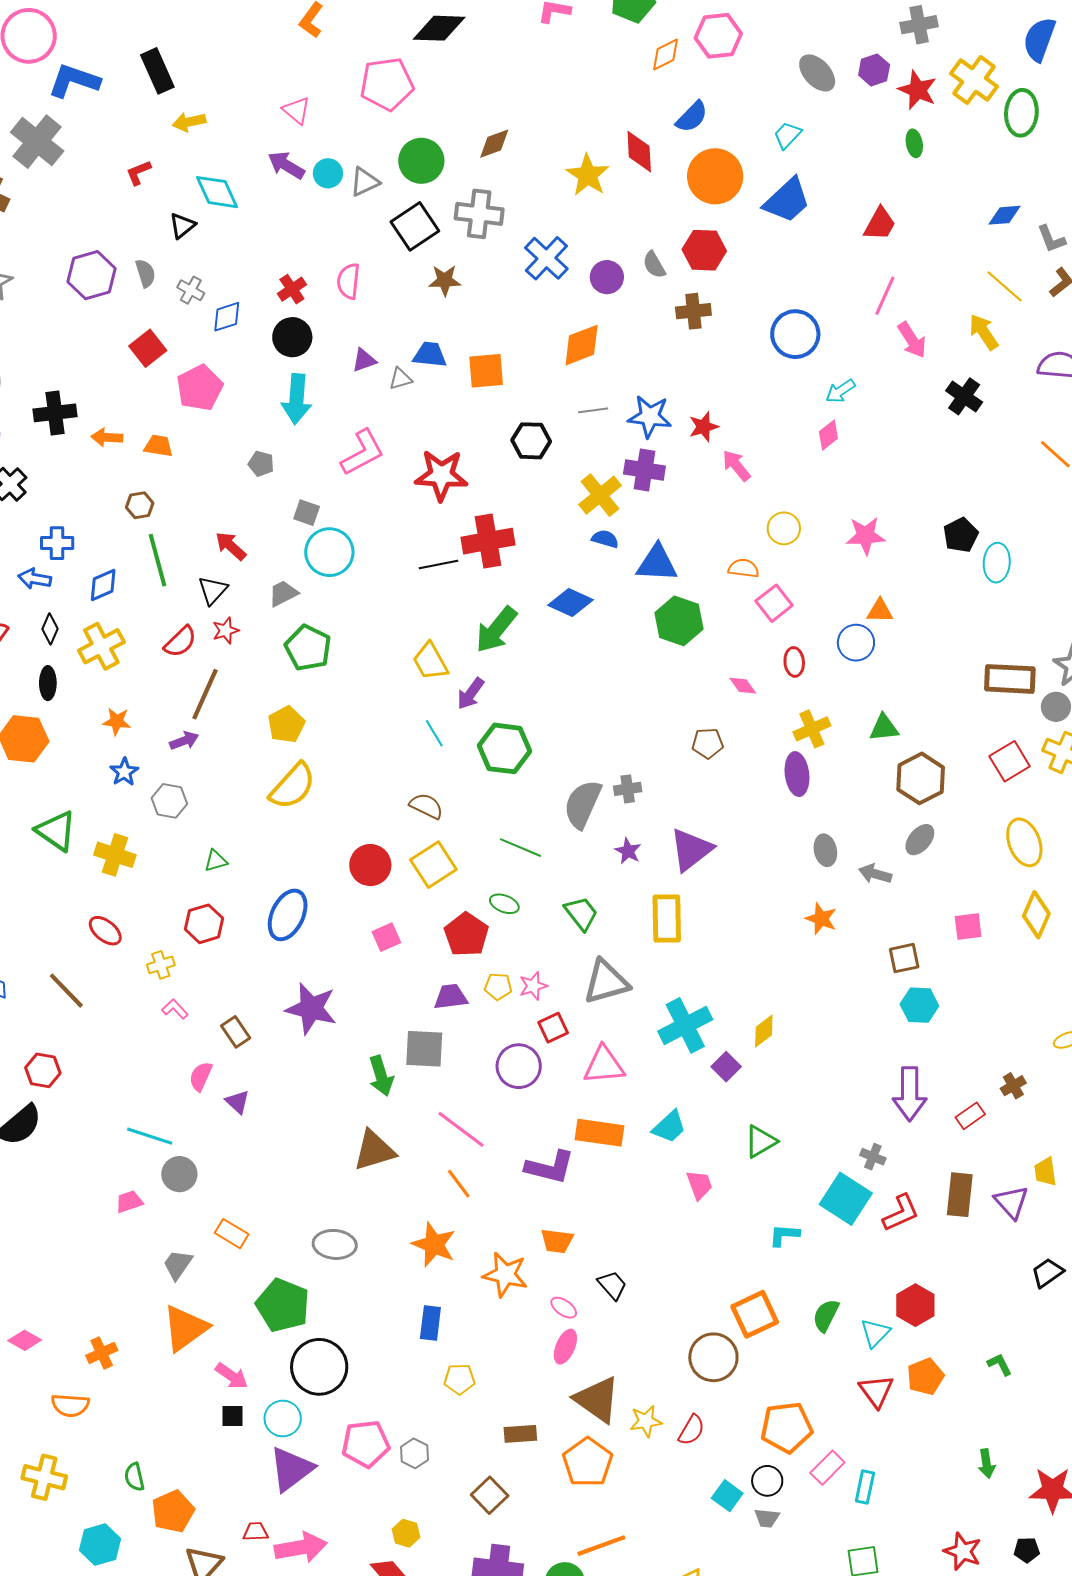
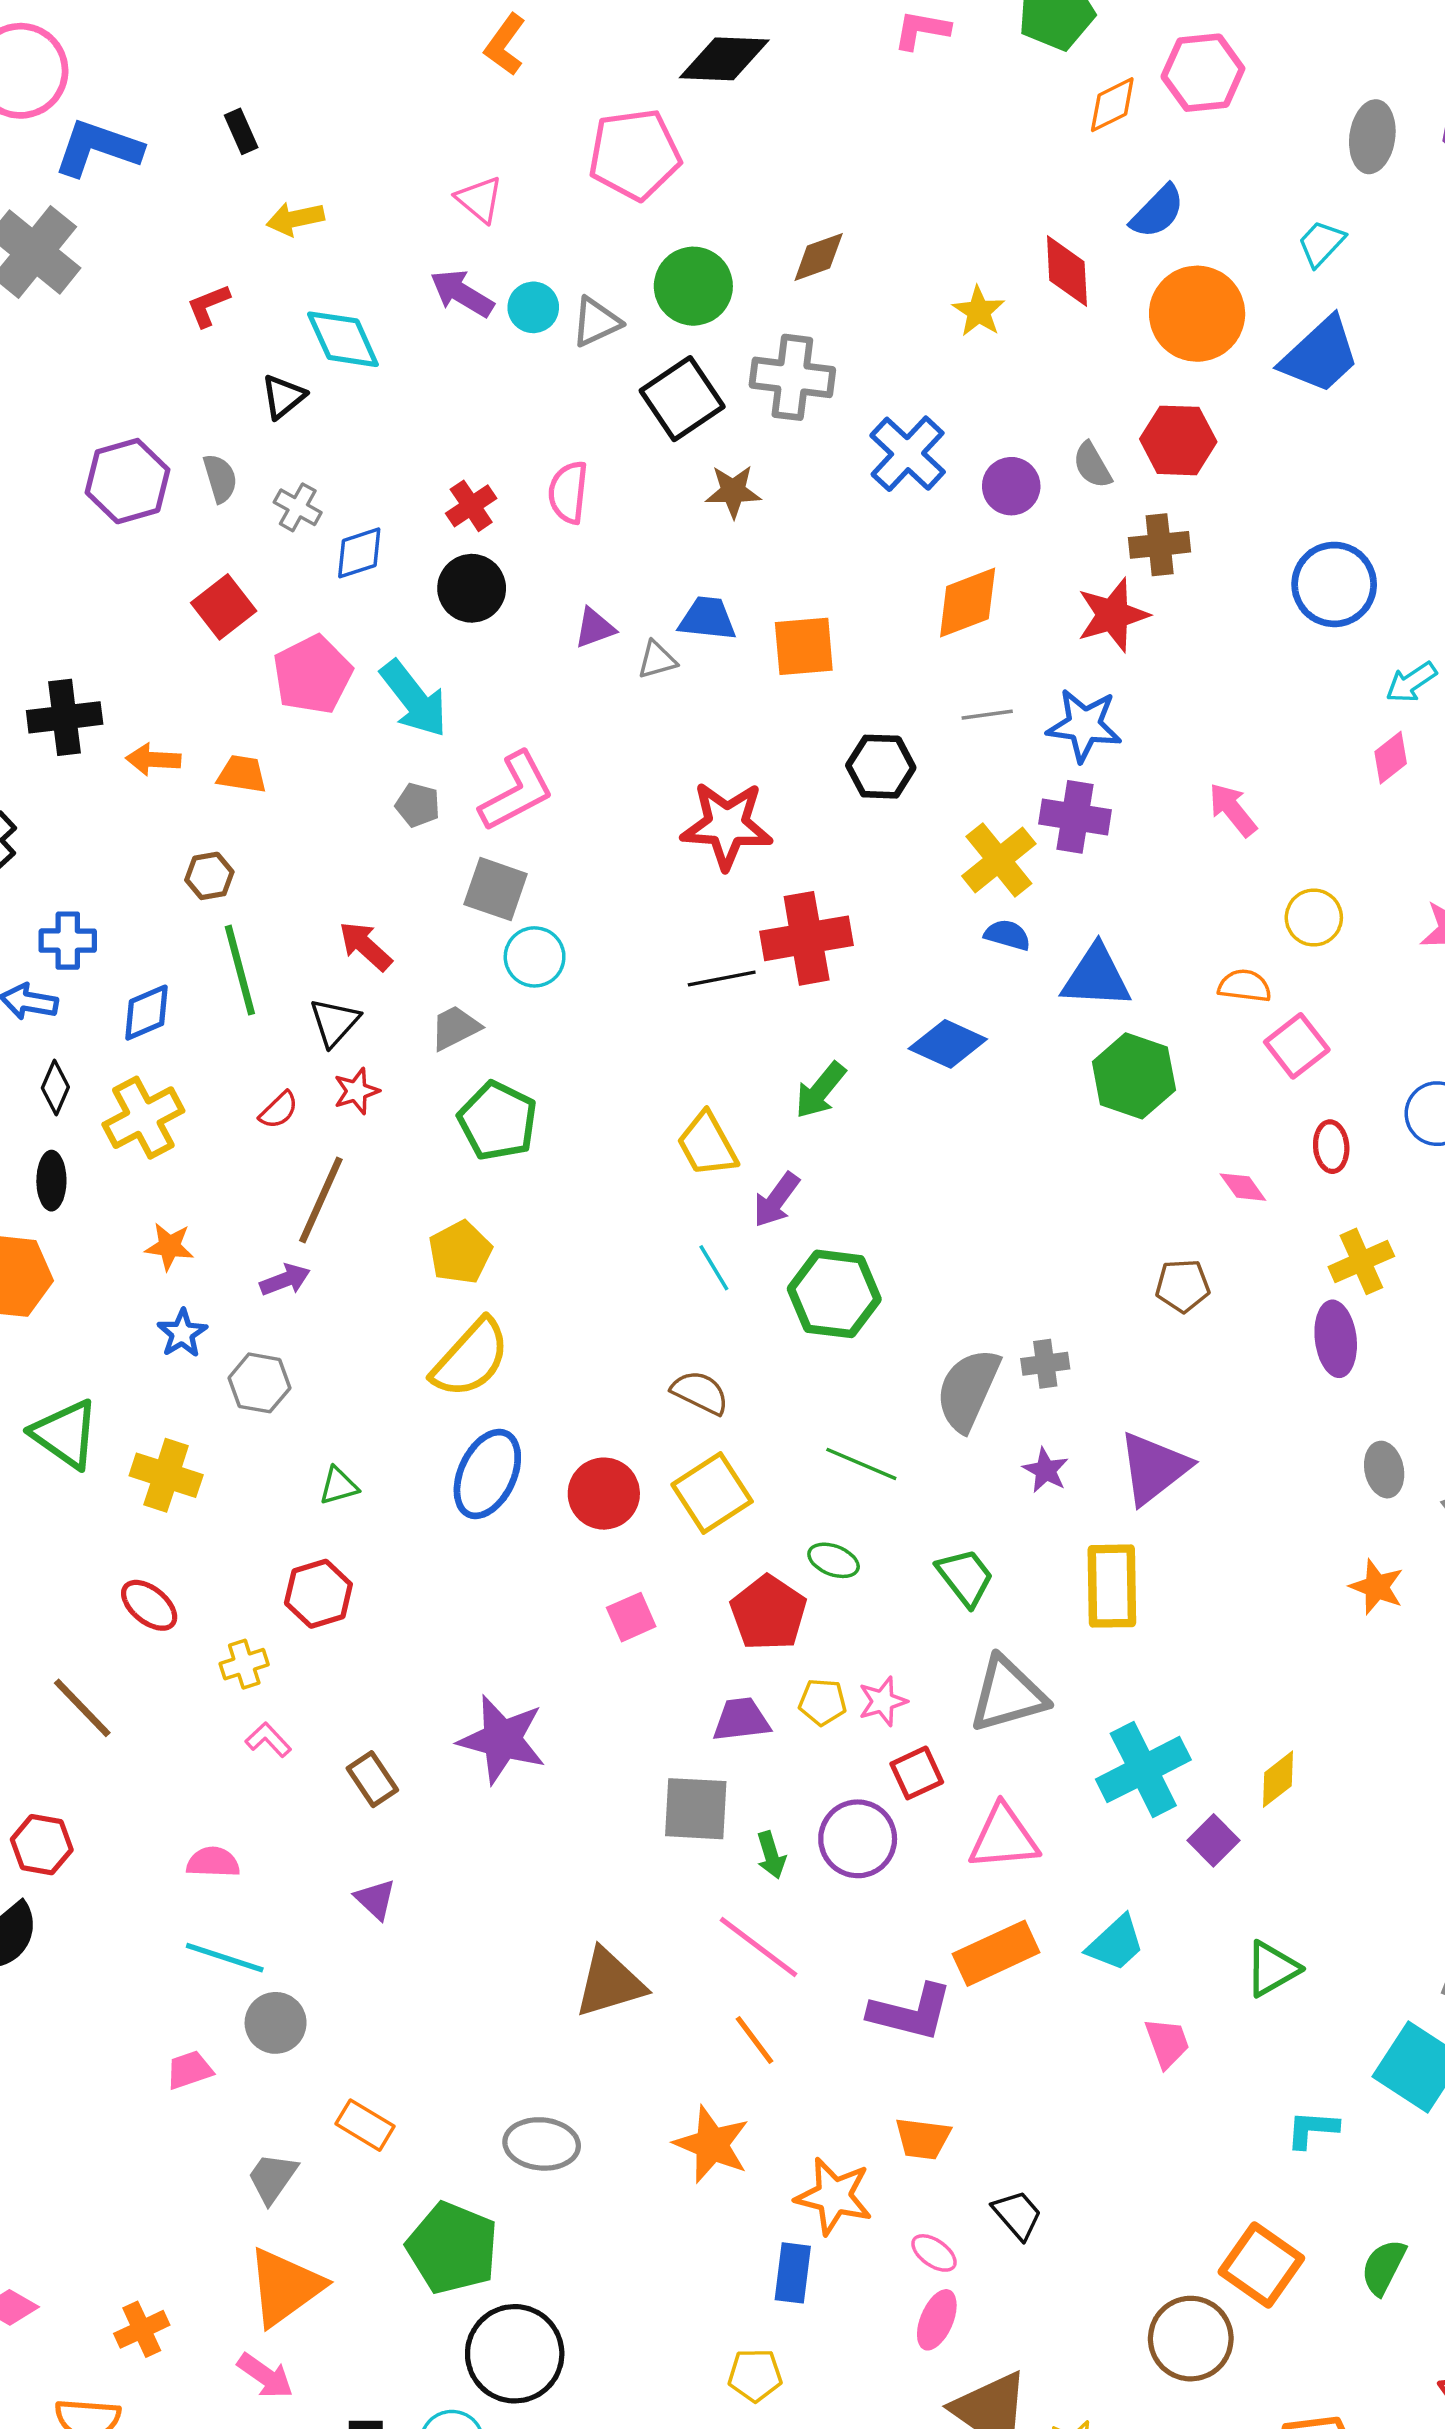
black rectangle: (157, 71) -> (241, 131), size x0.6
gray ellipse: (817, 73) -> (1372, 137), turned 51
yellow star: (588, 175) -> (979, 311), size x0.7
cyan arrow: (297, 399) -> (414, 699), moved, turned -42
red star: (704, 427) -> (1113, 615), moved, size x1.4
pink L-shape: (363, 453) -> (516, 791), moved
gray square: (307, 513) -> (496, 889), size x1.4
cyan circle: (329, 552) -> (535, 957), size x0.7
green arrow: (496, 630) -> (820, 1090), size x0.7
red semicircle: (180, 642) -> (279, 1110), size x0.7
blue ellipse: (288, 915) -> (487, 1474), moved
pink semicircle: (201, 1076) -> (213, 1862), moved, turned 68
green arrow: (381, 1076) -> (771, 1855), moved, size x0.7
orange rectangle: (600, 1133) -> (996, 1953), turned -33
orange square: (755, 1314) -> (1261, 2265), turned -30
blue rectangle: (430, 1323) -> (793, 2273), moved
pink arrow: (232, 1376) -> (265, 2376), moved

